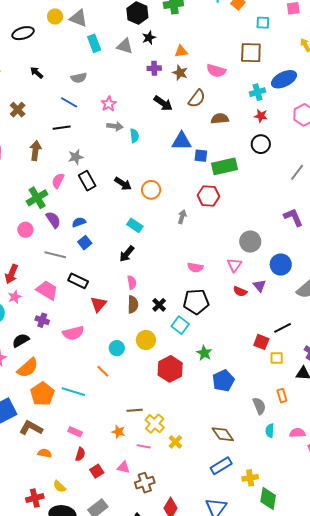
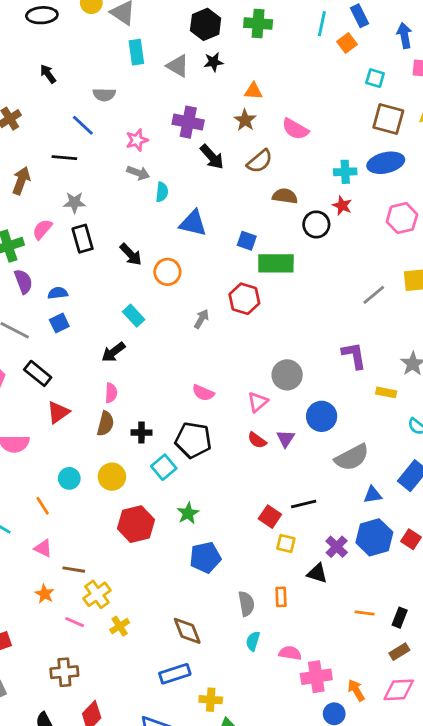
brown square: (251, 53) -> (388, 119), moved
purple cross: (154, 68) -> (188, 122), moved, size x1.5
blue triangle: (182, 141) -> (193, 223), moved
black circle: (261, 144) -> (316, 224), moved
black cross: (159, 305) -> (141, 433), turned 32
pink triangle: (123, 467) -> (43, 548), moved

